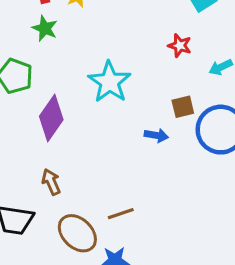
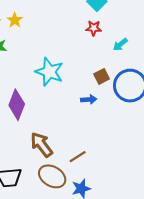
red star: (180, 46) -> (94, 28), moved
brown arrow: (51, 182) -> (42, 145), moved, size x1.5

